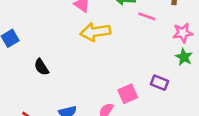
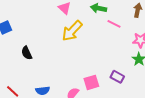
yellow arrow: (95, 32) -> (72, 31), turned -45

